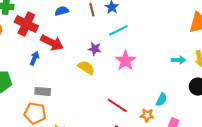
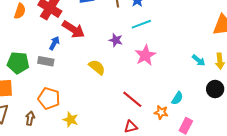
cyan arrow: (179, 60) -> (199, 60), turned 32
yellow semicircle: (86, 68) -> (97, 67), moved
gray rectangle: (43, 91) -> (46, 61), moved

